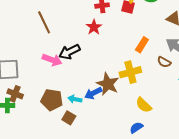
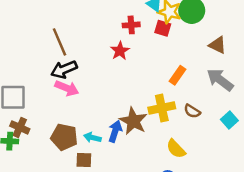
black arrow: (69, 52) -> (64, 69), moved
brown semicircle: (164, 62) -> (192, 111), moved
blue arrow: (93, 93) -> (115, 131), turned 132
brown square: (69, 118) -> (84, 160), turned -32

